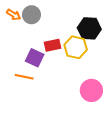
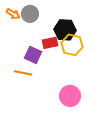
black hexagon: (89, 28) -> (65, 30), moved
pink circle: (91, 90) -> (70, 96), moved

